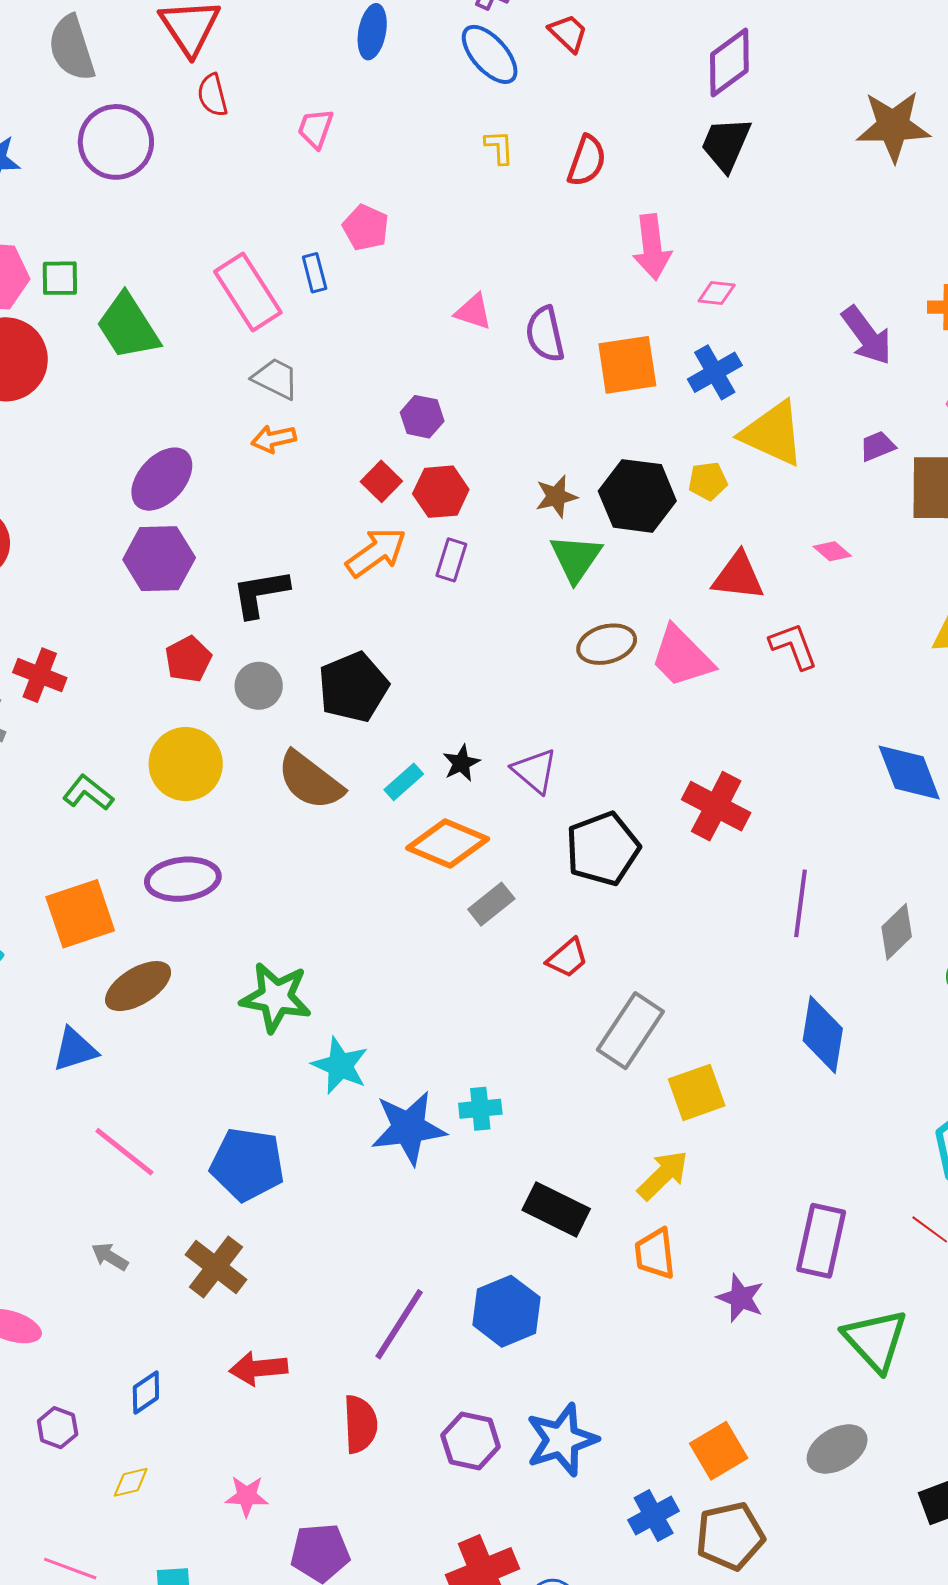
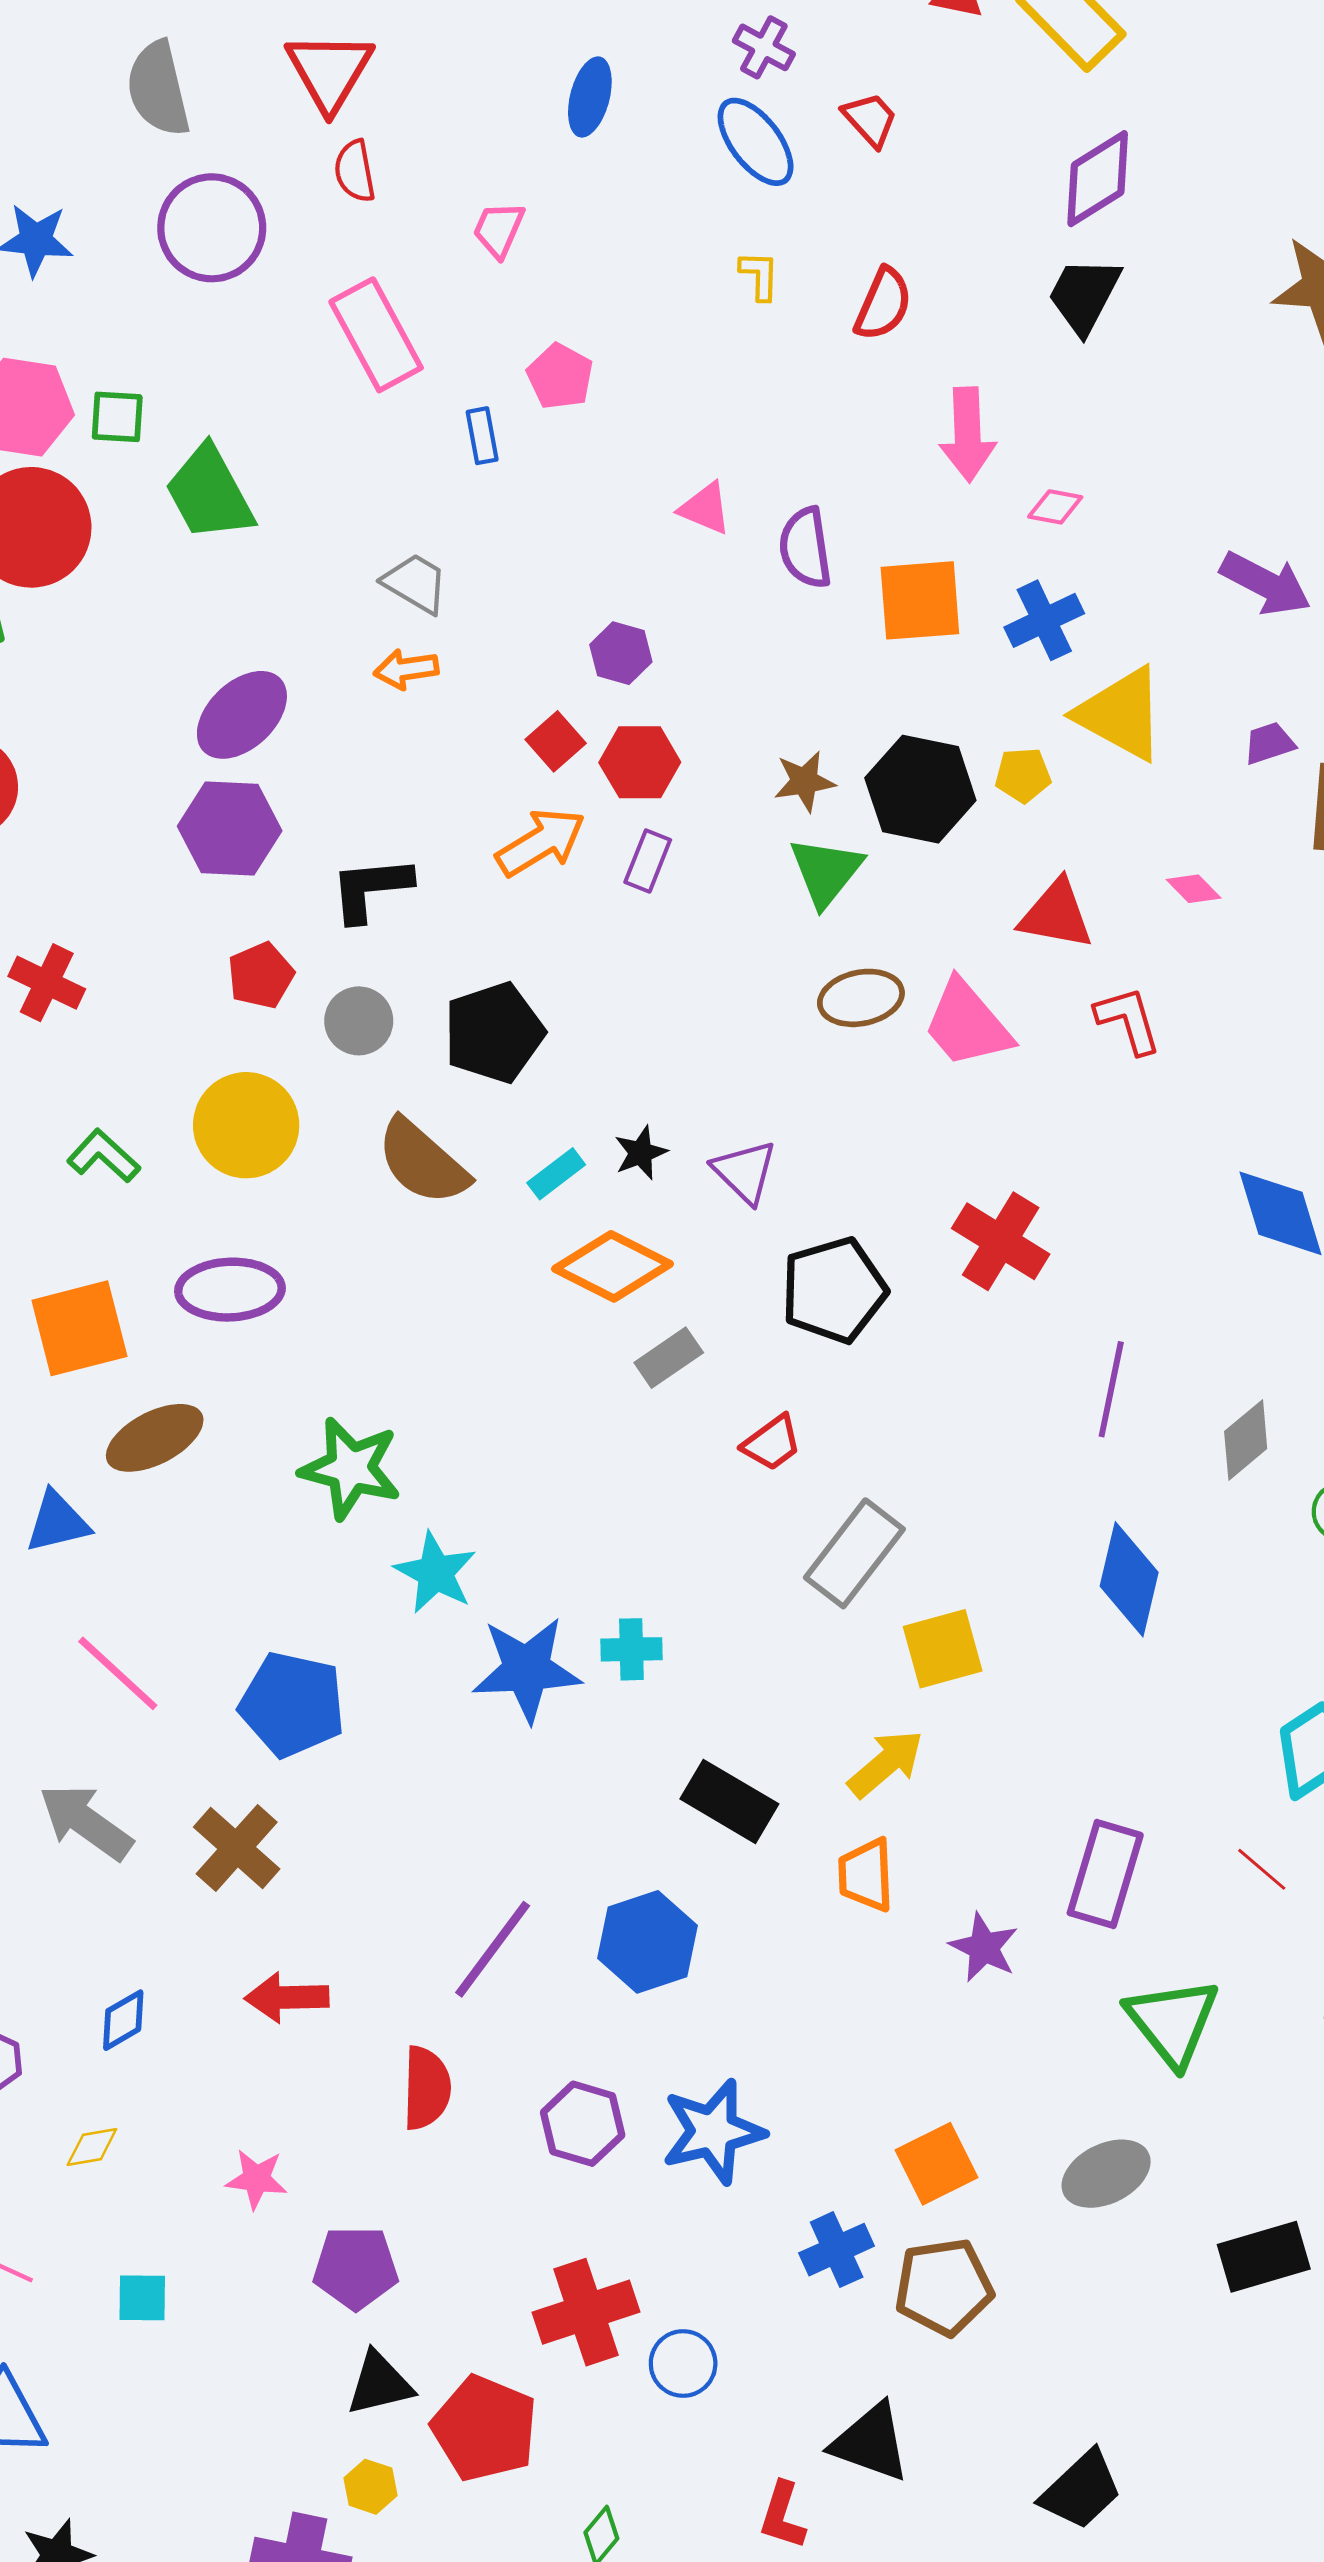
pink rectangle: (248, 292) -> (376, 335), moved
purple arrow: (867, 335) -> (1266, 584), turned -30
gray arrow: (110, 1257) -> (86, 1822), size x1.8

